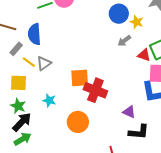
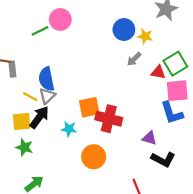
blue semicircle: (34, 34) -> (46, 79), moved
gray rectangle: (16, 49) -> (12, 69), moved, turned -40
cyan star: (49, 100) -> (69, 129), moved
black arrow: (22, 122) -> (39, 117), moved
black L-shape: (139, 132) -> (163, 159), turned 30

